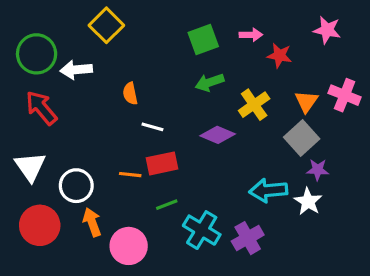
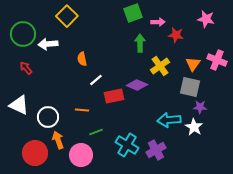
green square: (203, 40) -> (133, 13), moved
green arrow: (210, 82) -> (140, 43), moved, turned 108
red arrow: (41, 108) -> (26, 68), size x0.6
white line: (152, 127) -> (96, 80), turned -56
gray square: (302, 138) -> (190, 87), turned -35
red rectangle: (162, 163) -> (114, 96), moved
white triangle: (30, 167) -> (19, 105), turned -30
green line: (167, 205) -> (96, 132), moved
red circle: (40, 225) -> (35, 153), moved

